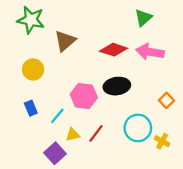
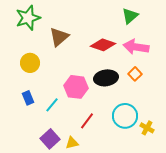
green star: (31, 20) -> (28, 18), turned -30
orange square: (167, 100) -> (135, 74), moved
yellow triangle: (73, 135) -> (72, 143), moved

